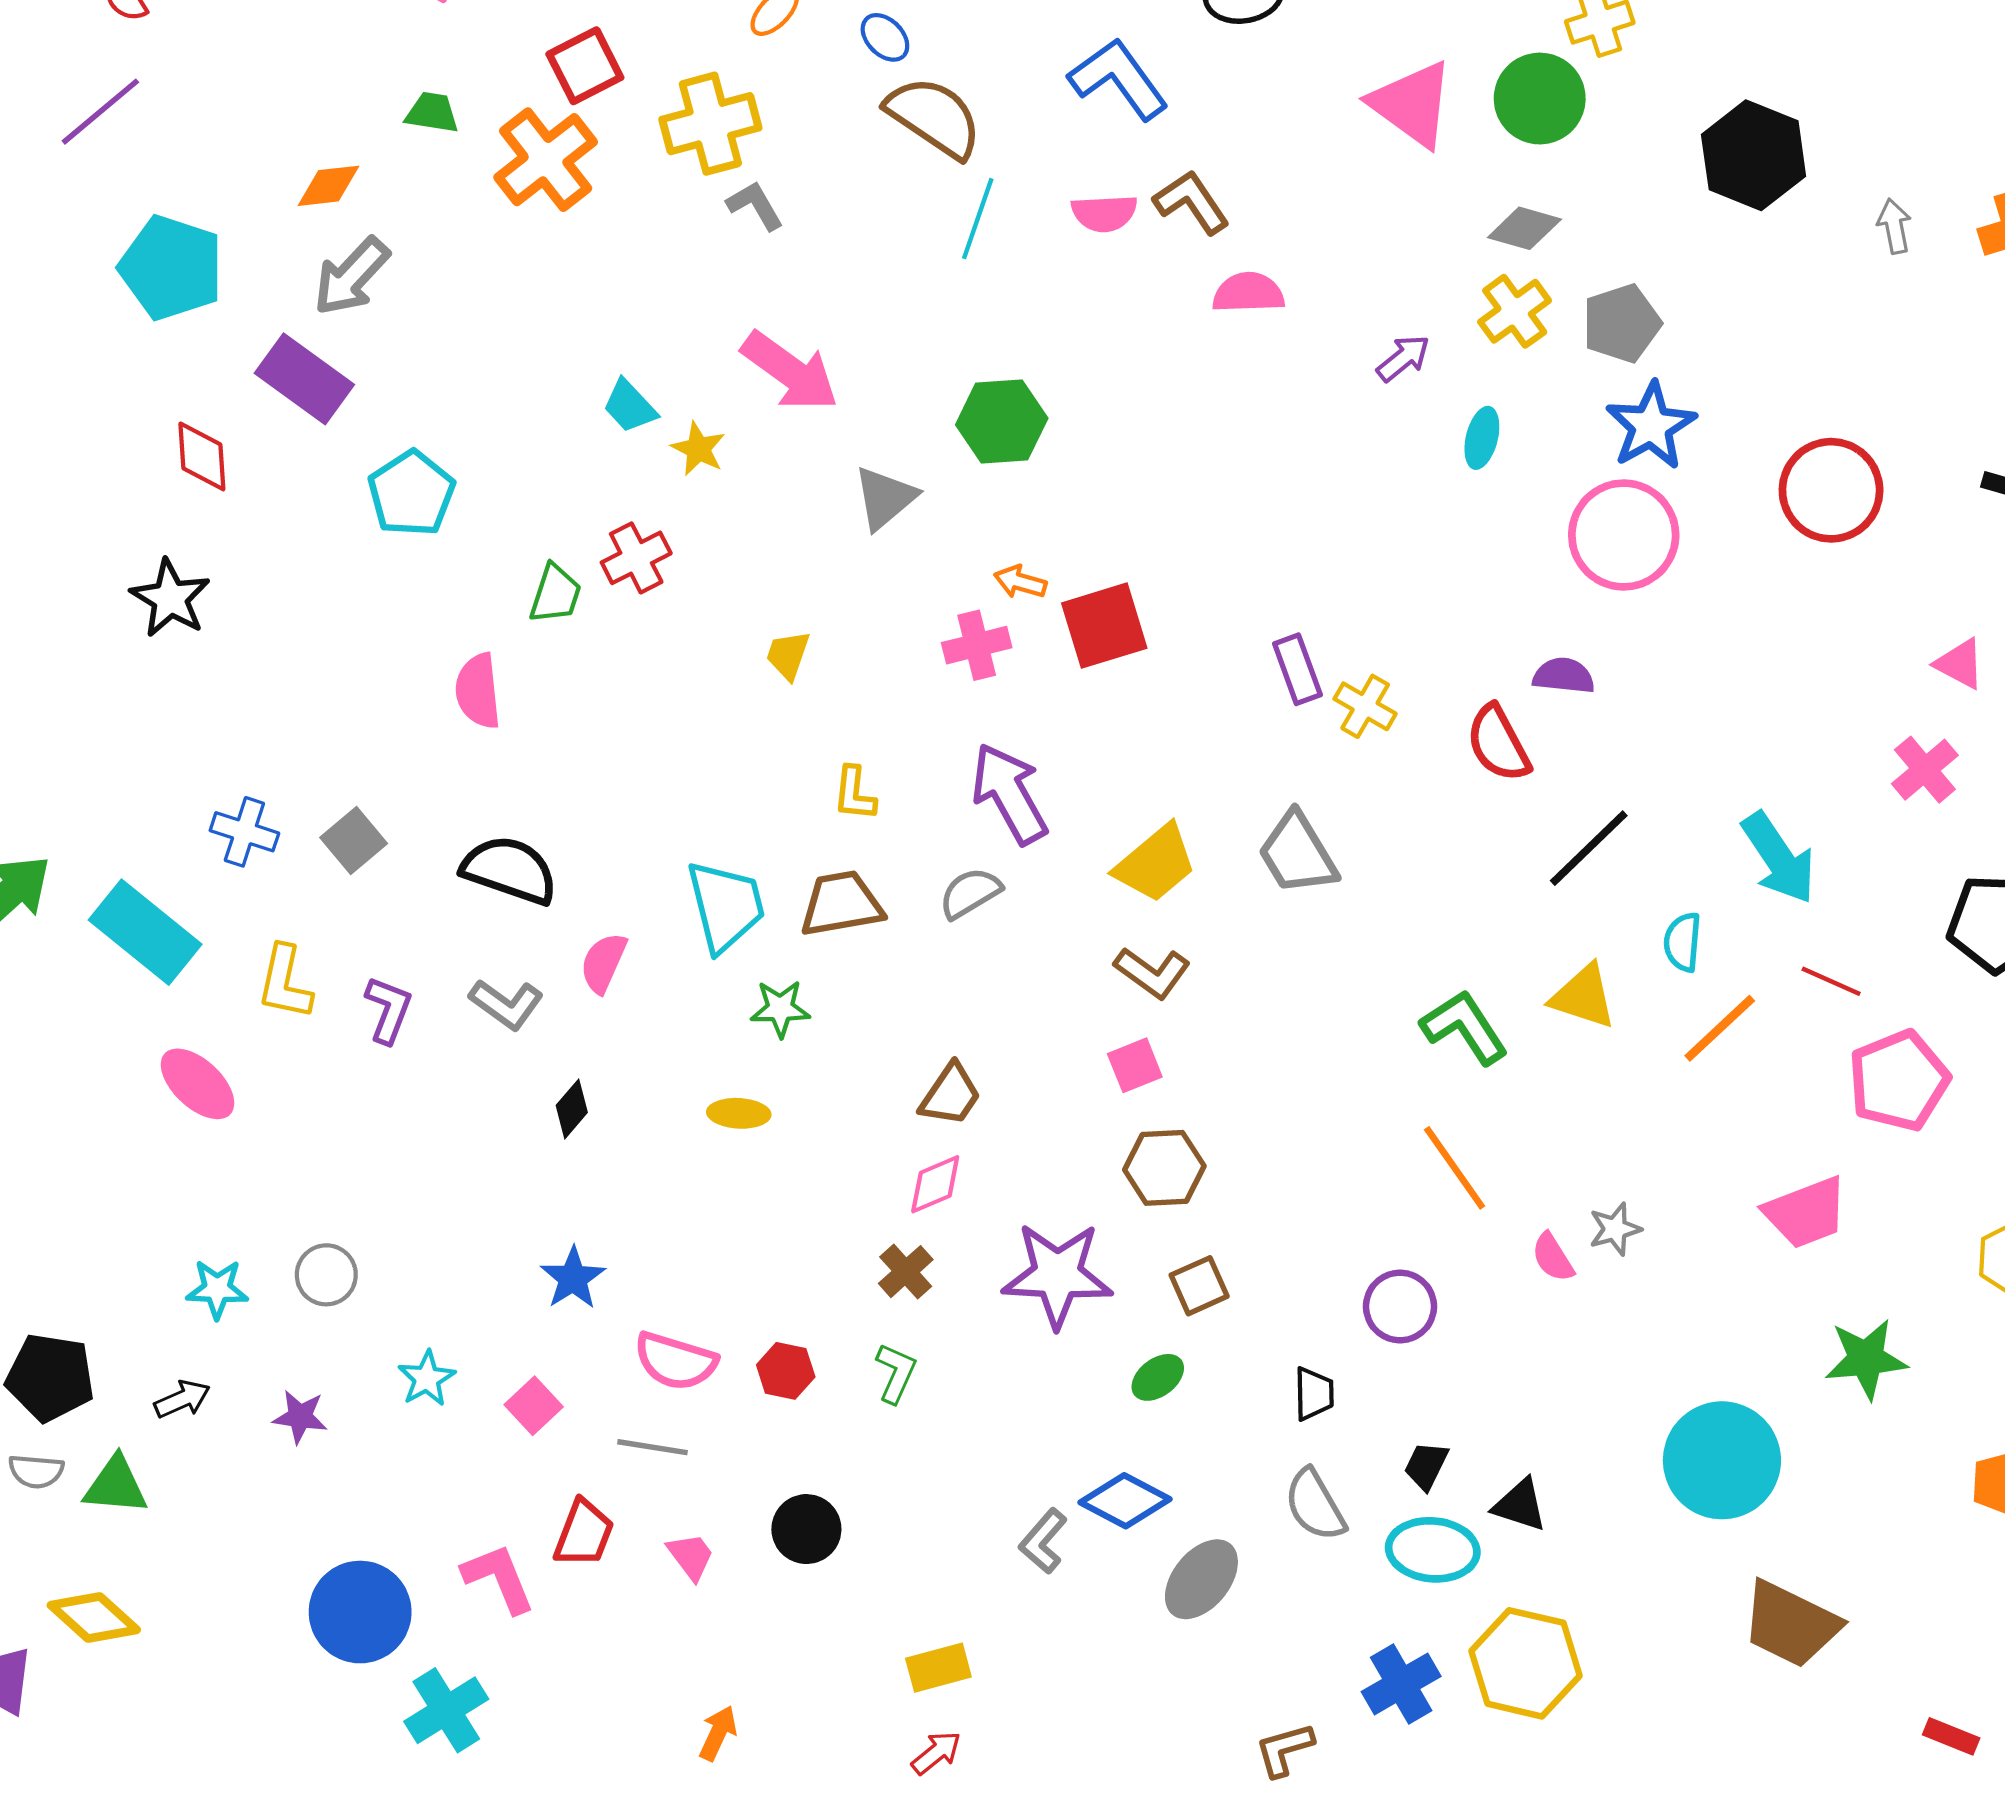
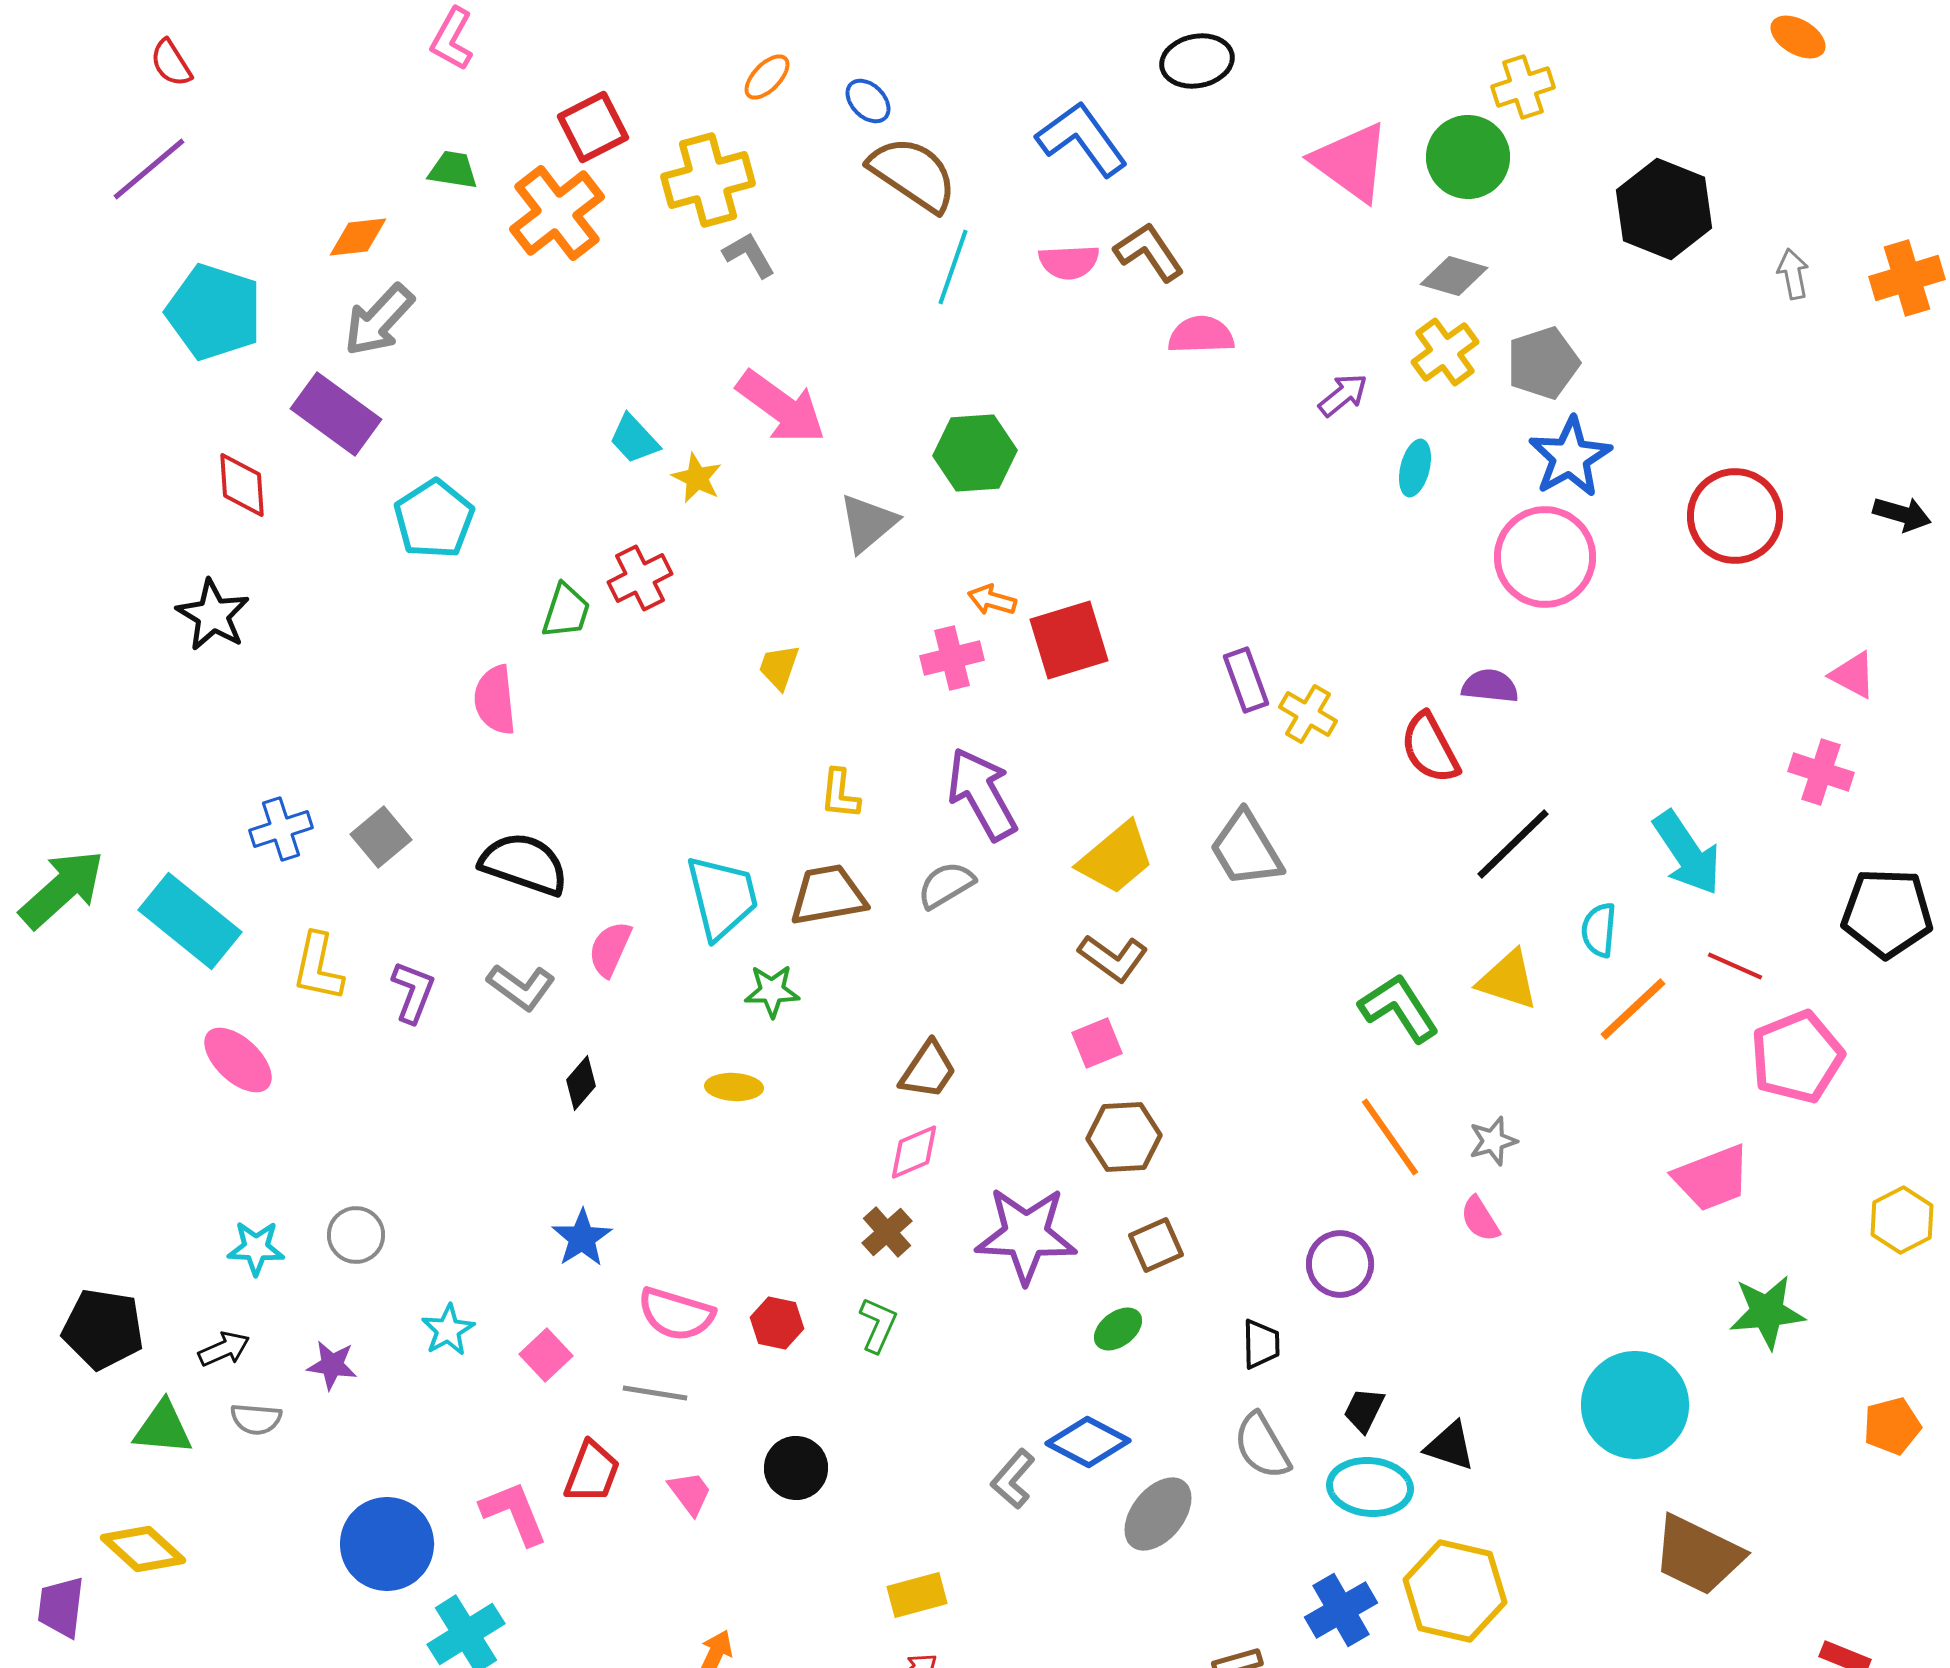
pink cross: (1925, 770) -> (1821, 772), turned -32
blue cross: (244, 832) -> (281, 829), turned -36
gray star: (1615, 1229) -> (1493, 1141), moved
gray semicircle: (36, 1471) -> (256, 1419), moved

